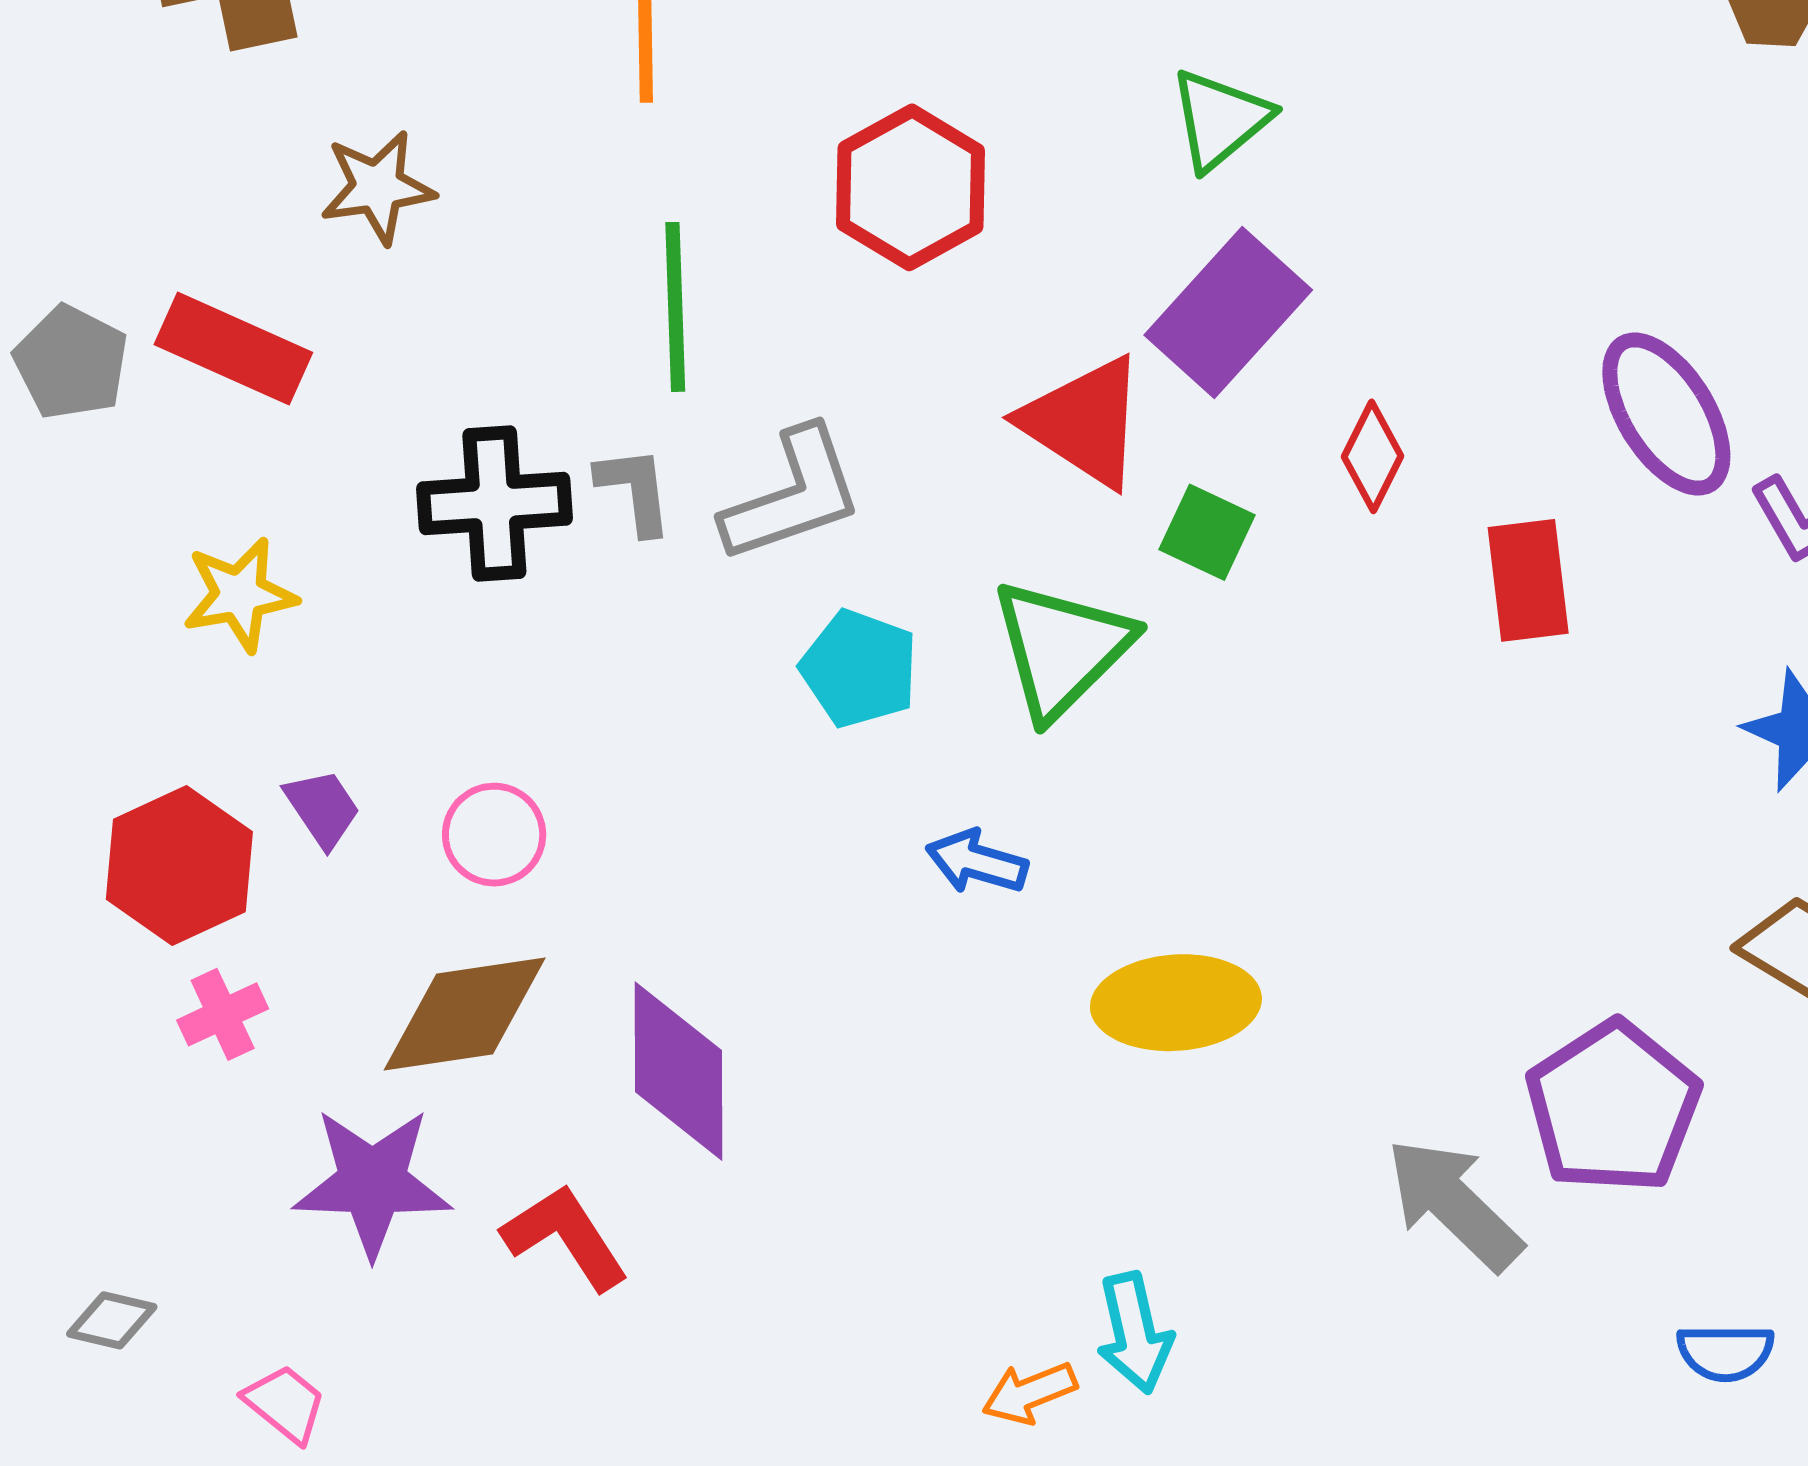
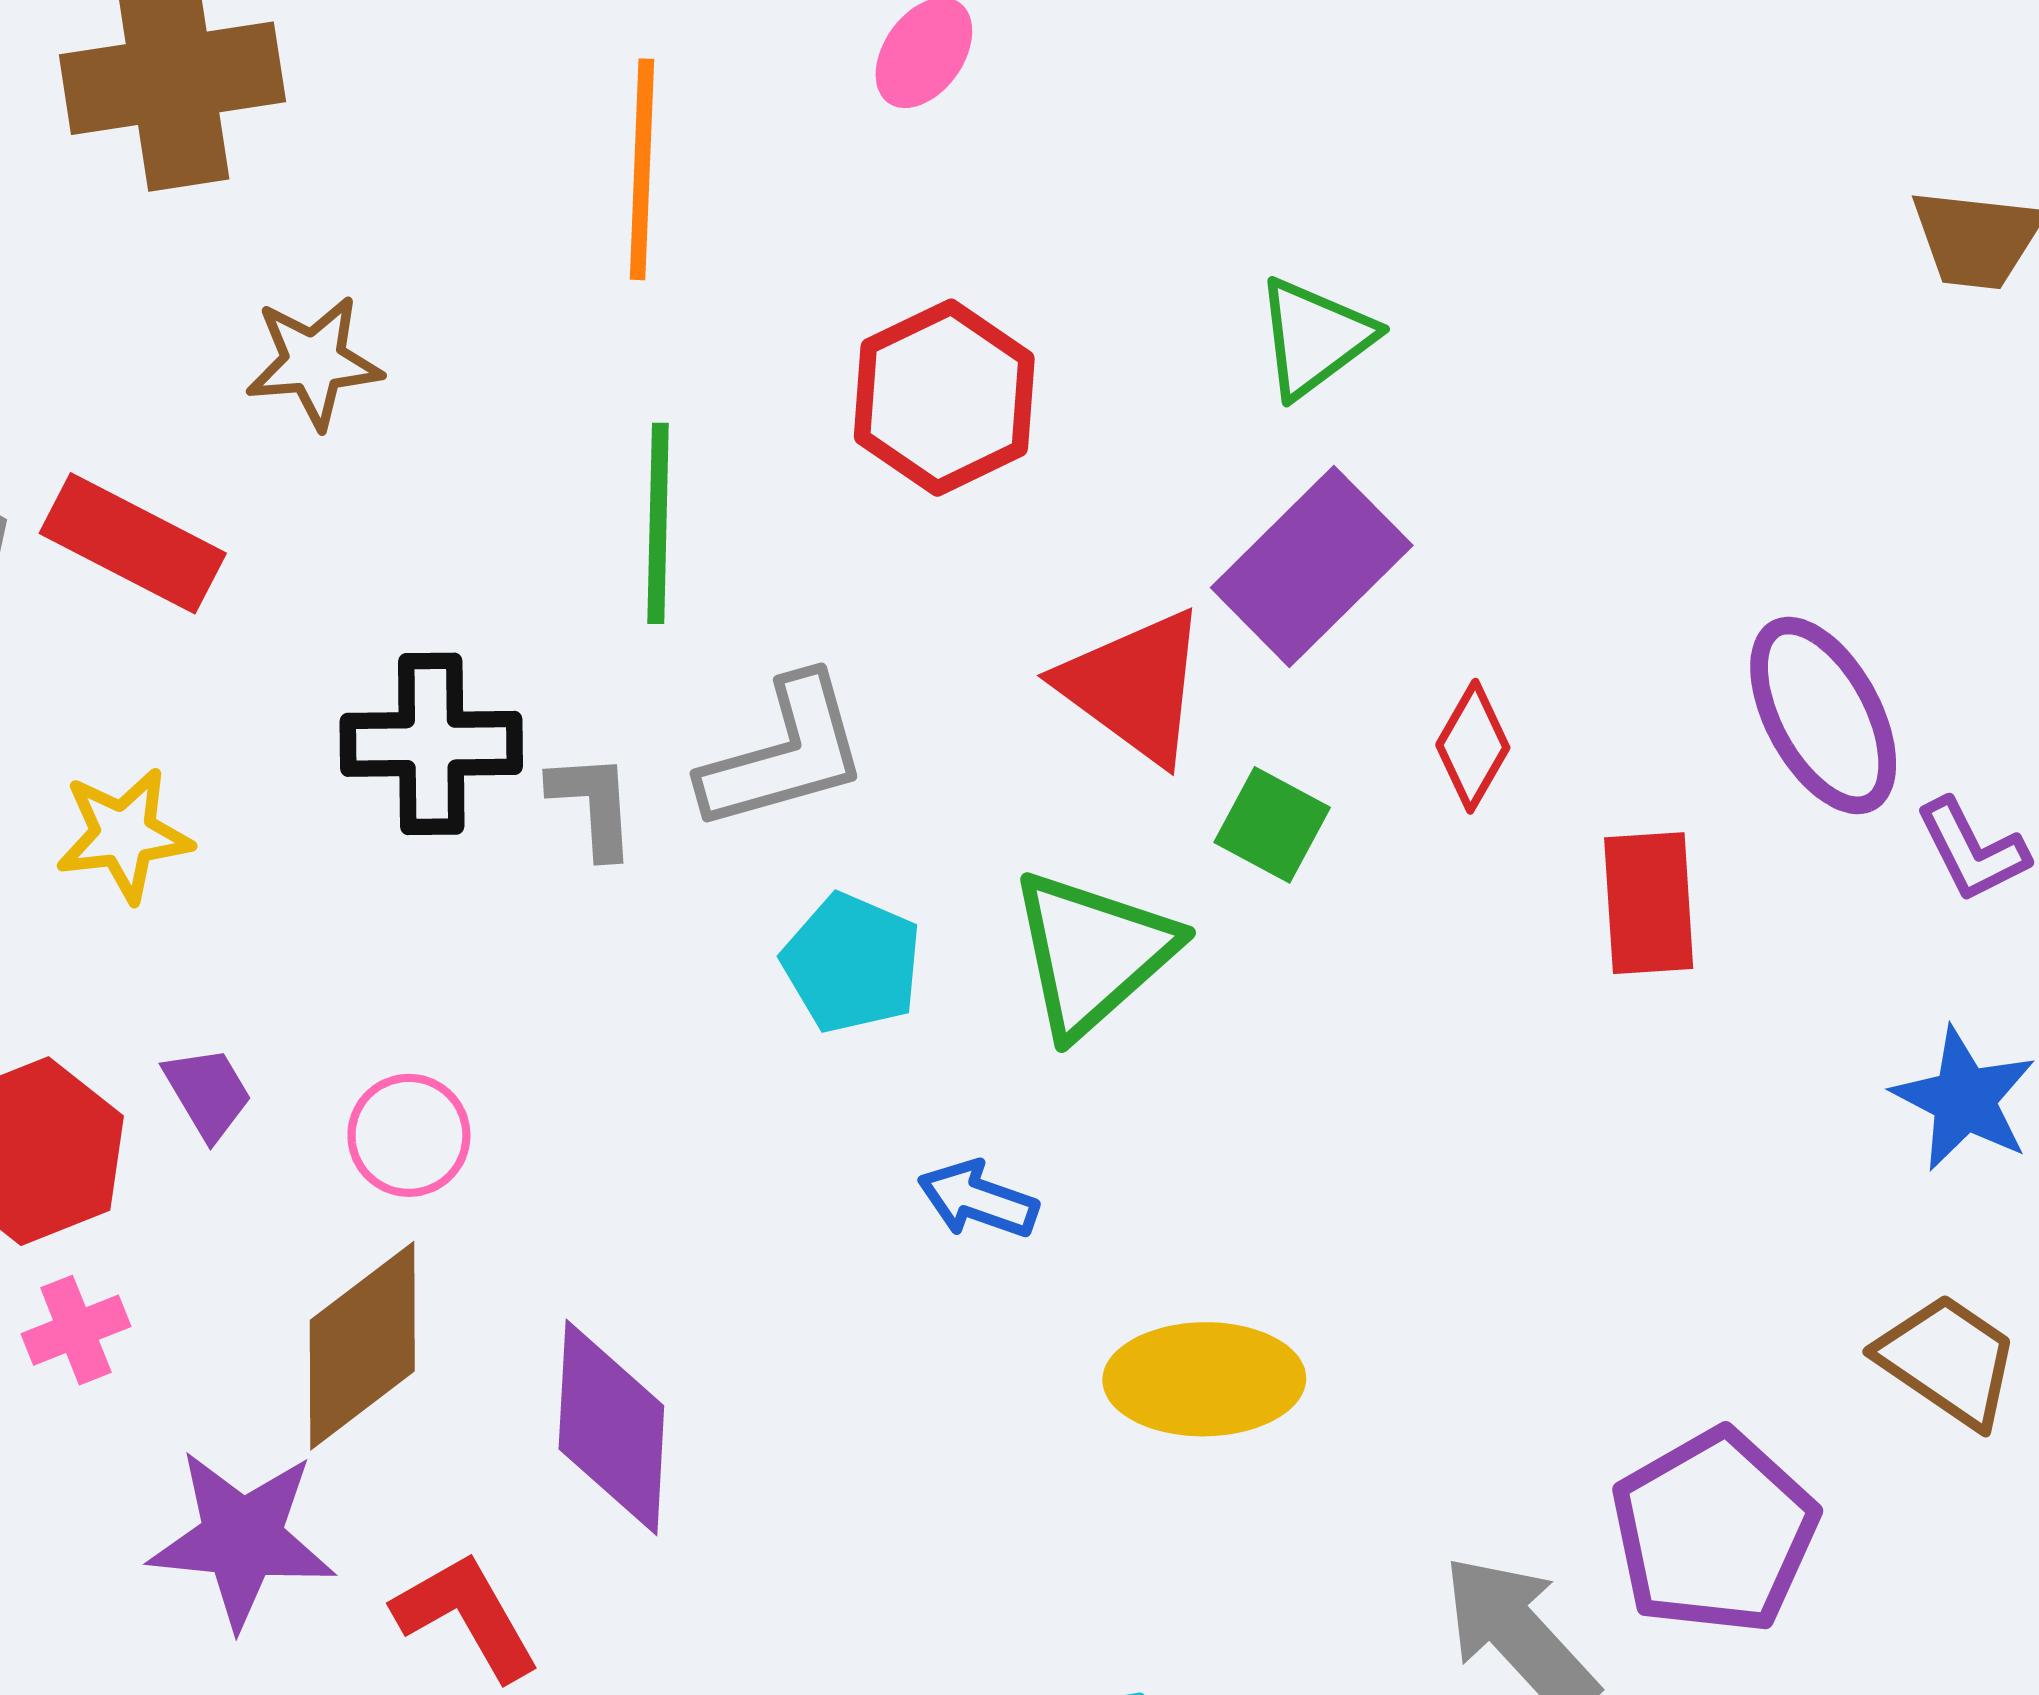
gray L-shape: (635, 490) -> (593, 805), moved
brown diamond: (465, 1014) -> (362, 1346), turned -32

